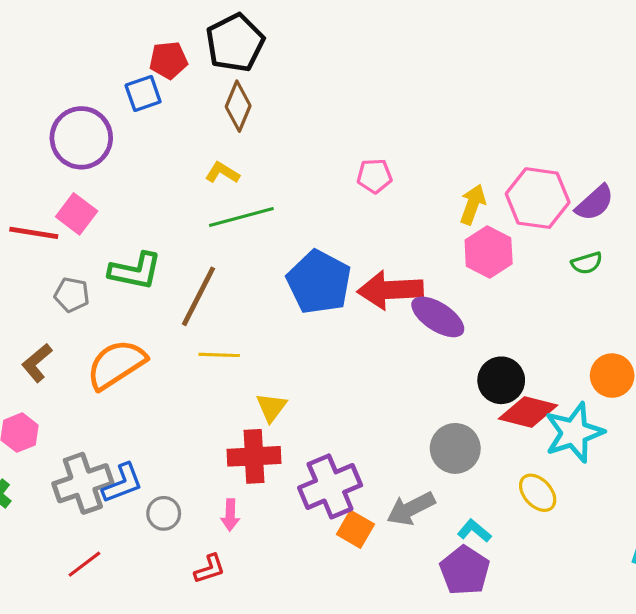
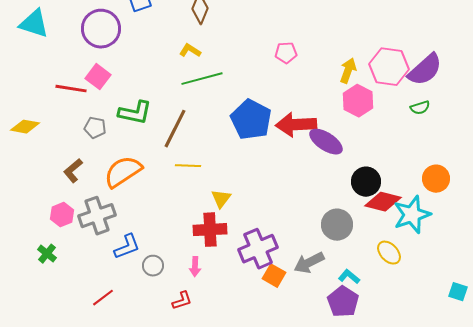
purple semicircle: (595, 203) -> (425, 70), size x1.4
gray cross: (83, 483) -> (97, 216), moved

